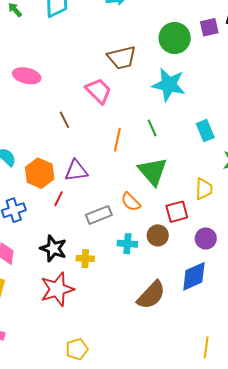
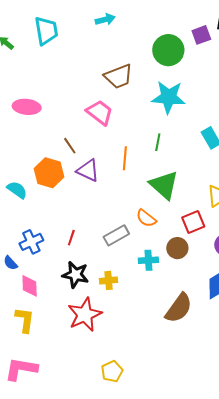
green line: (152, 128) -> (158, 142), turned 42
purple triangle: (76, 171) -> (88, 171), moved, turned 40
orange hexagon: (40, 173) -> (49, 173), moved
red line: (59, 199) -> (71, 238), moved

